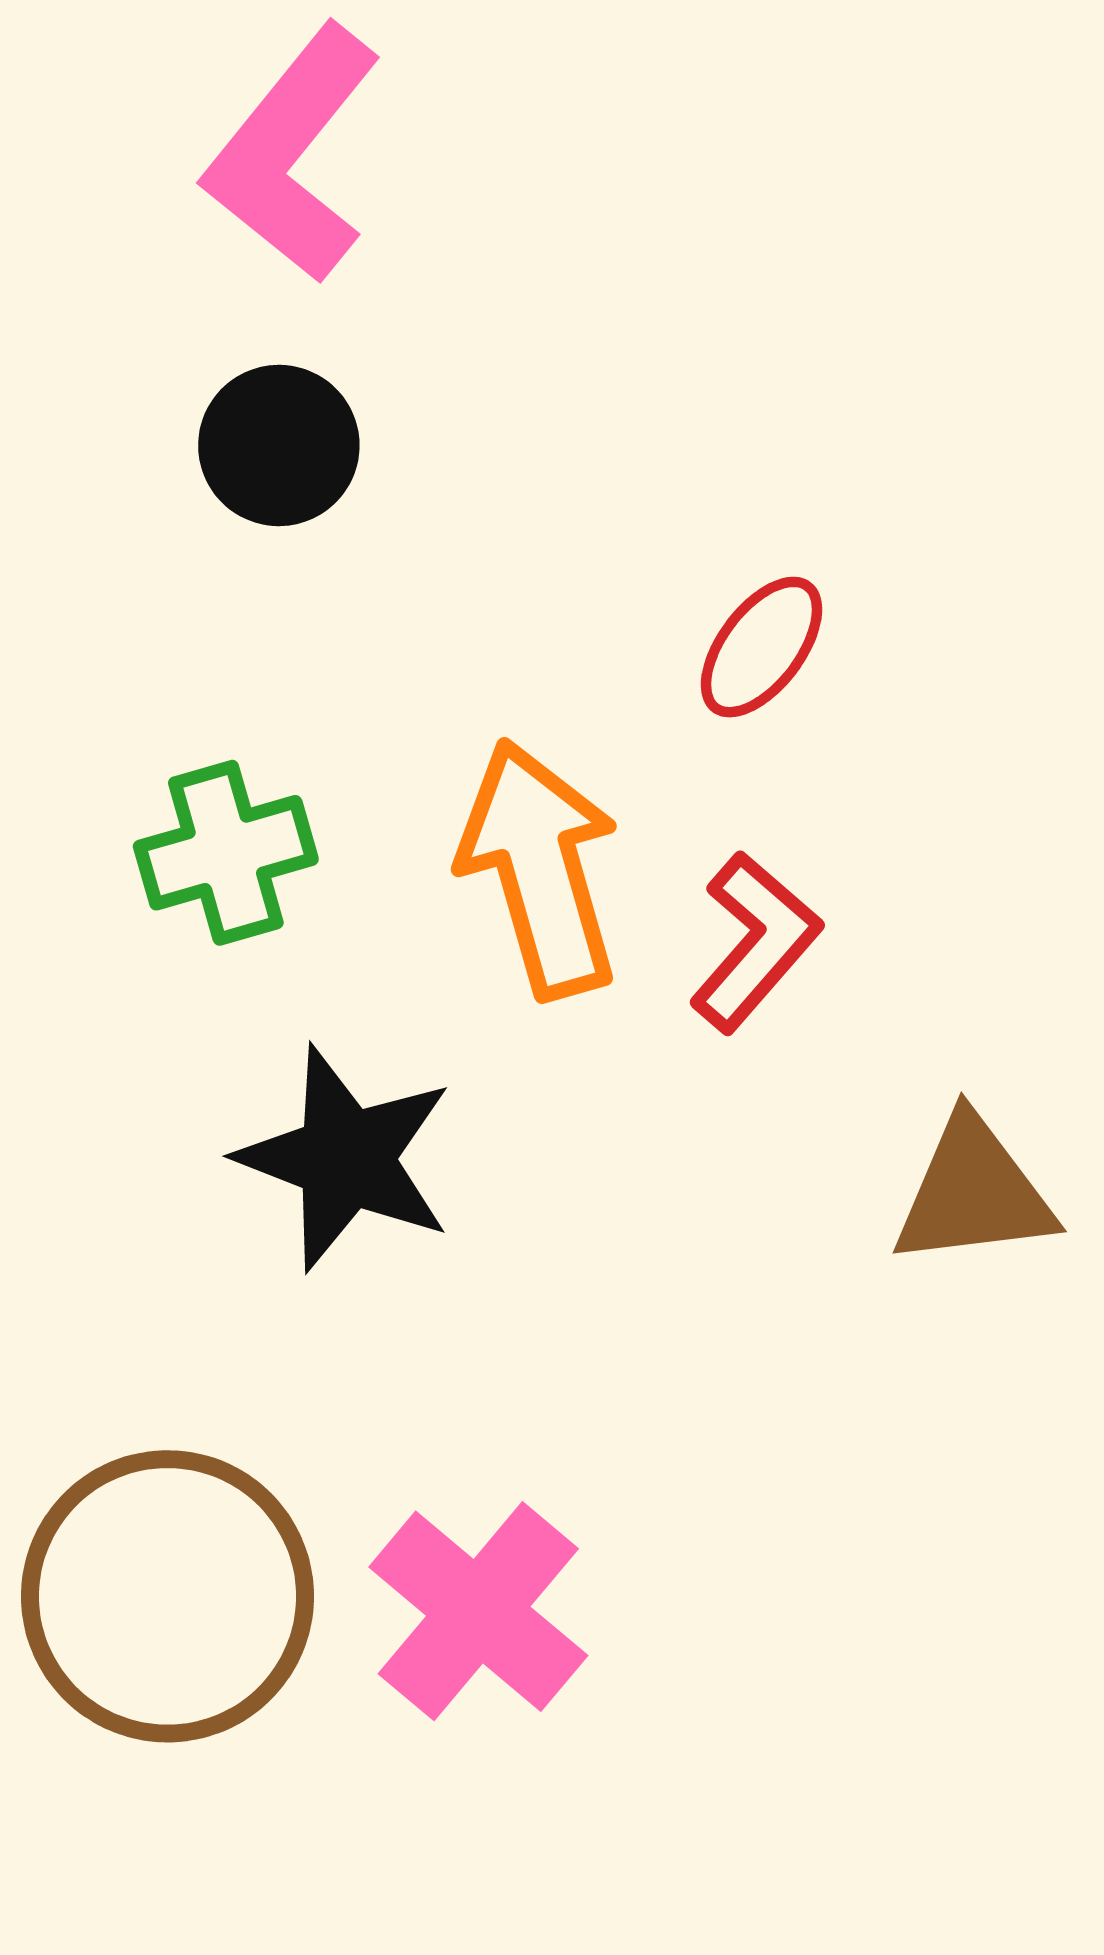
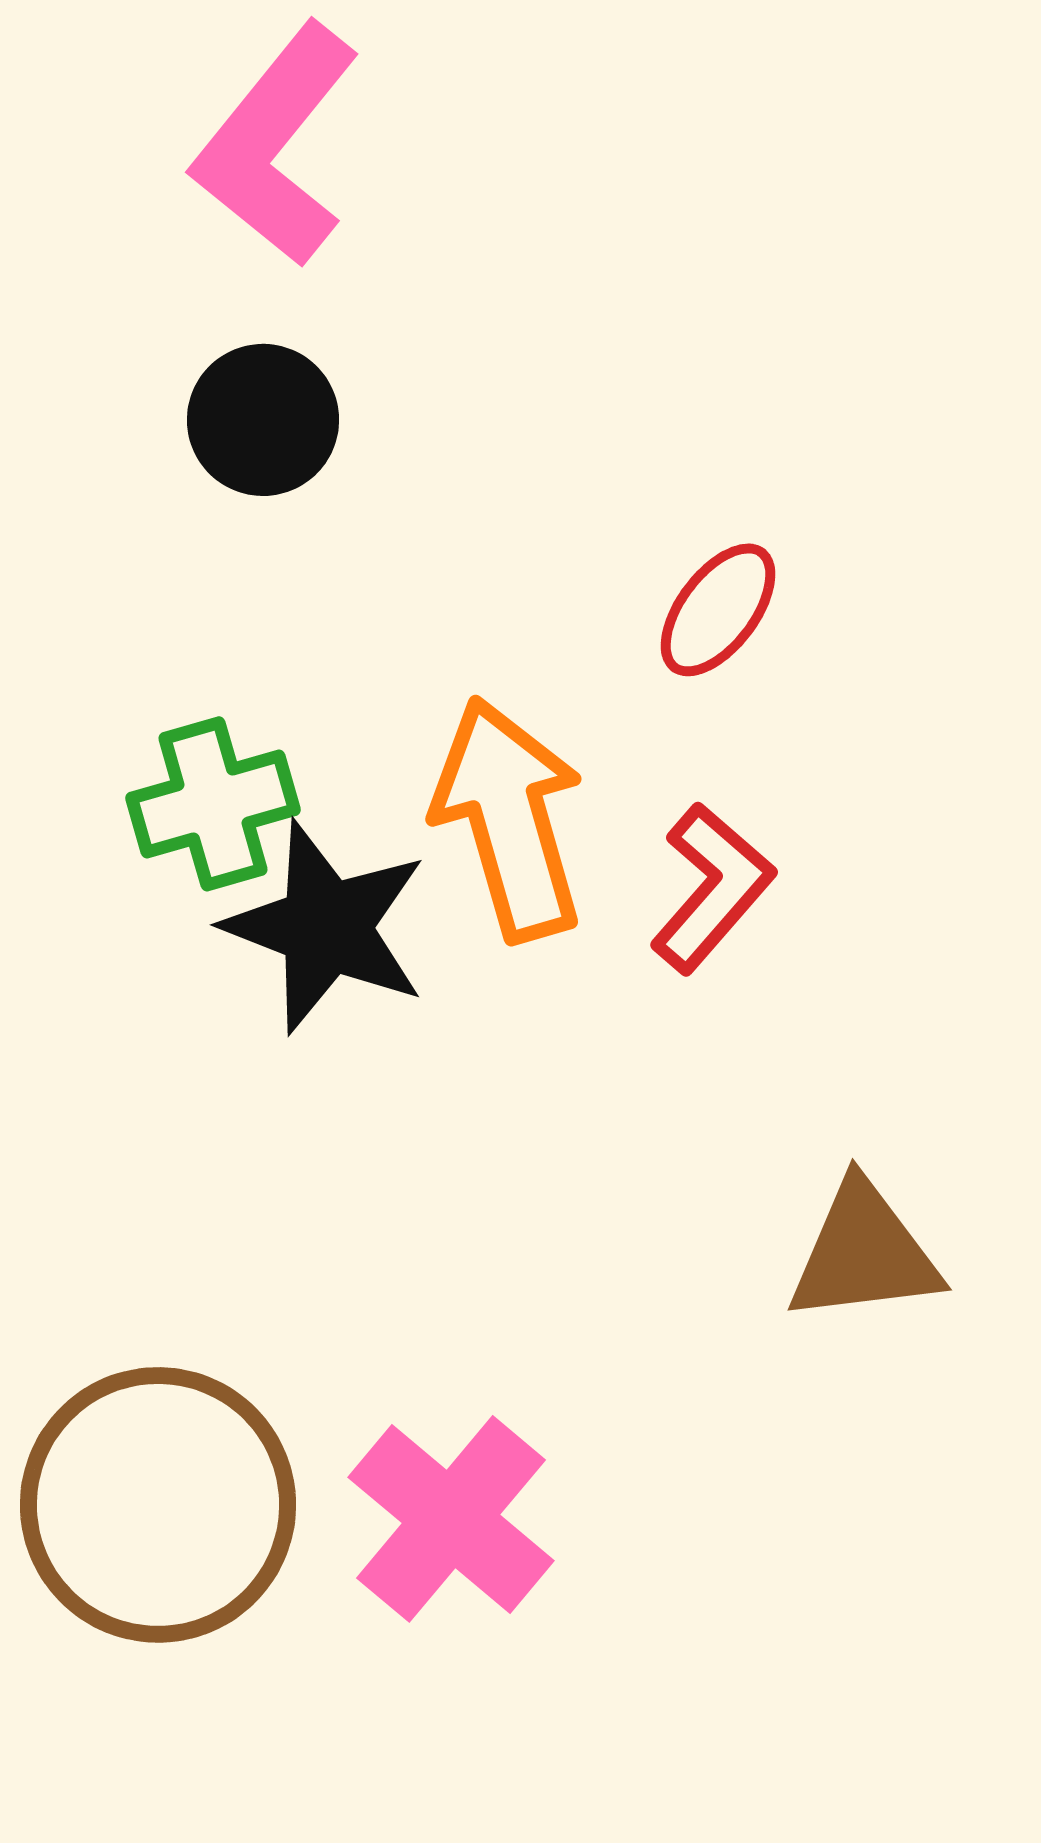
black star: (346, 1158) -> (326, 927), moved
brown triangle: (974, 1192) -> (864, 1253), moved

